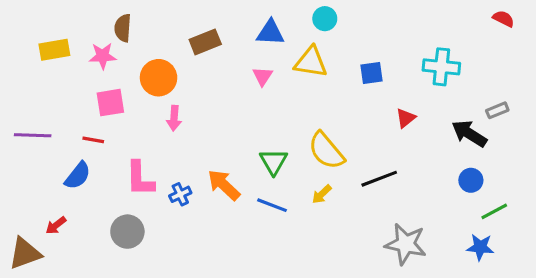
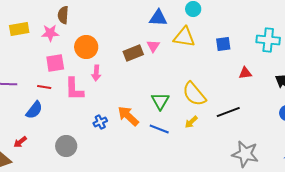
brown rectangle: (205, 42) -> (133, 53), moved
red triangle: (406, 118) -> (245, 73), turned 32
pink L-shape: (140, 179) -> (74, 89), moved

